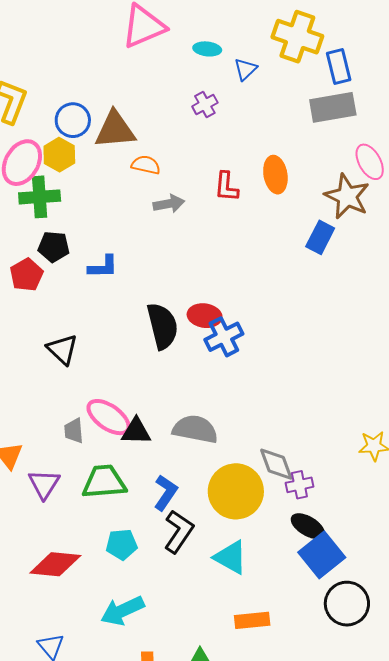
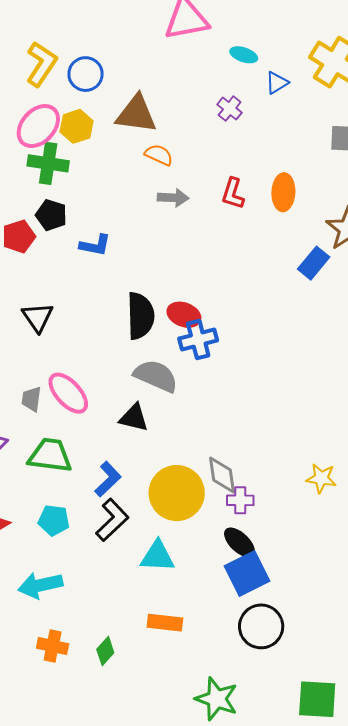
purple cross: (205, 104) -> (230, 109), turned -35
blue circle: (73, 120) -> (86, 74), moved
gray semicircle: (195, 429) -> (156, 376), moved
black triangle: (136, 431) -> (134, 418), moved
cyan triangle: (231, 557) -> (157, 556), turned -39

